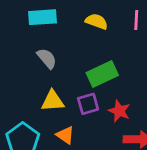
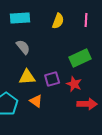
yellow semicircle: (97, 21) -> (58, 21), turned 91
green rectangle: (102, 74) -> (80, 58), moved

